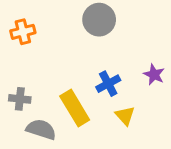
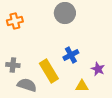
purple star: (154, 74) -> (98, 69), moved
yellow triangle: (125, 116) -> (82, 86), moved, turned -48

